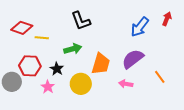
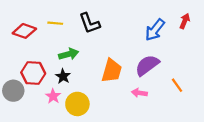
yellow line: (42, 38) -> (55, 23), moved
green arrow: (73, 49) -> (69, 54), moved
yellow circle: (81, 84) -> (77, 104), moved

